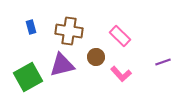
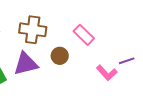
pink L-shape: (121, 74) -> (107, 73), moved

